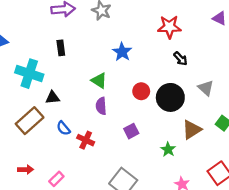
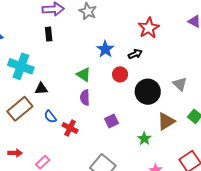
red star: (169, 27) -> (149, 28), turned -30
black rectangle: (61, 48) -> (49, 34), moved
black arrow: (180, 59) -> (135, 54), moved, turned -72
red circle: (141, 91) -> (120, 74), moved

